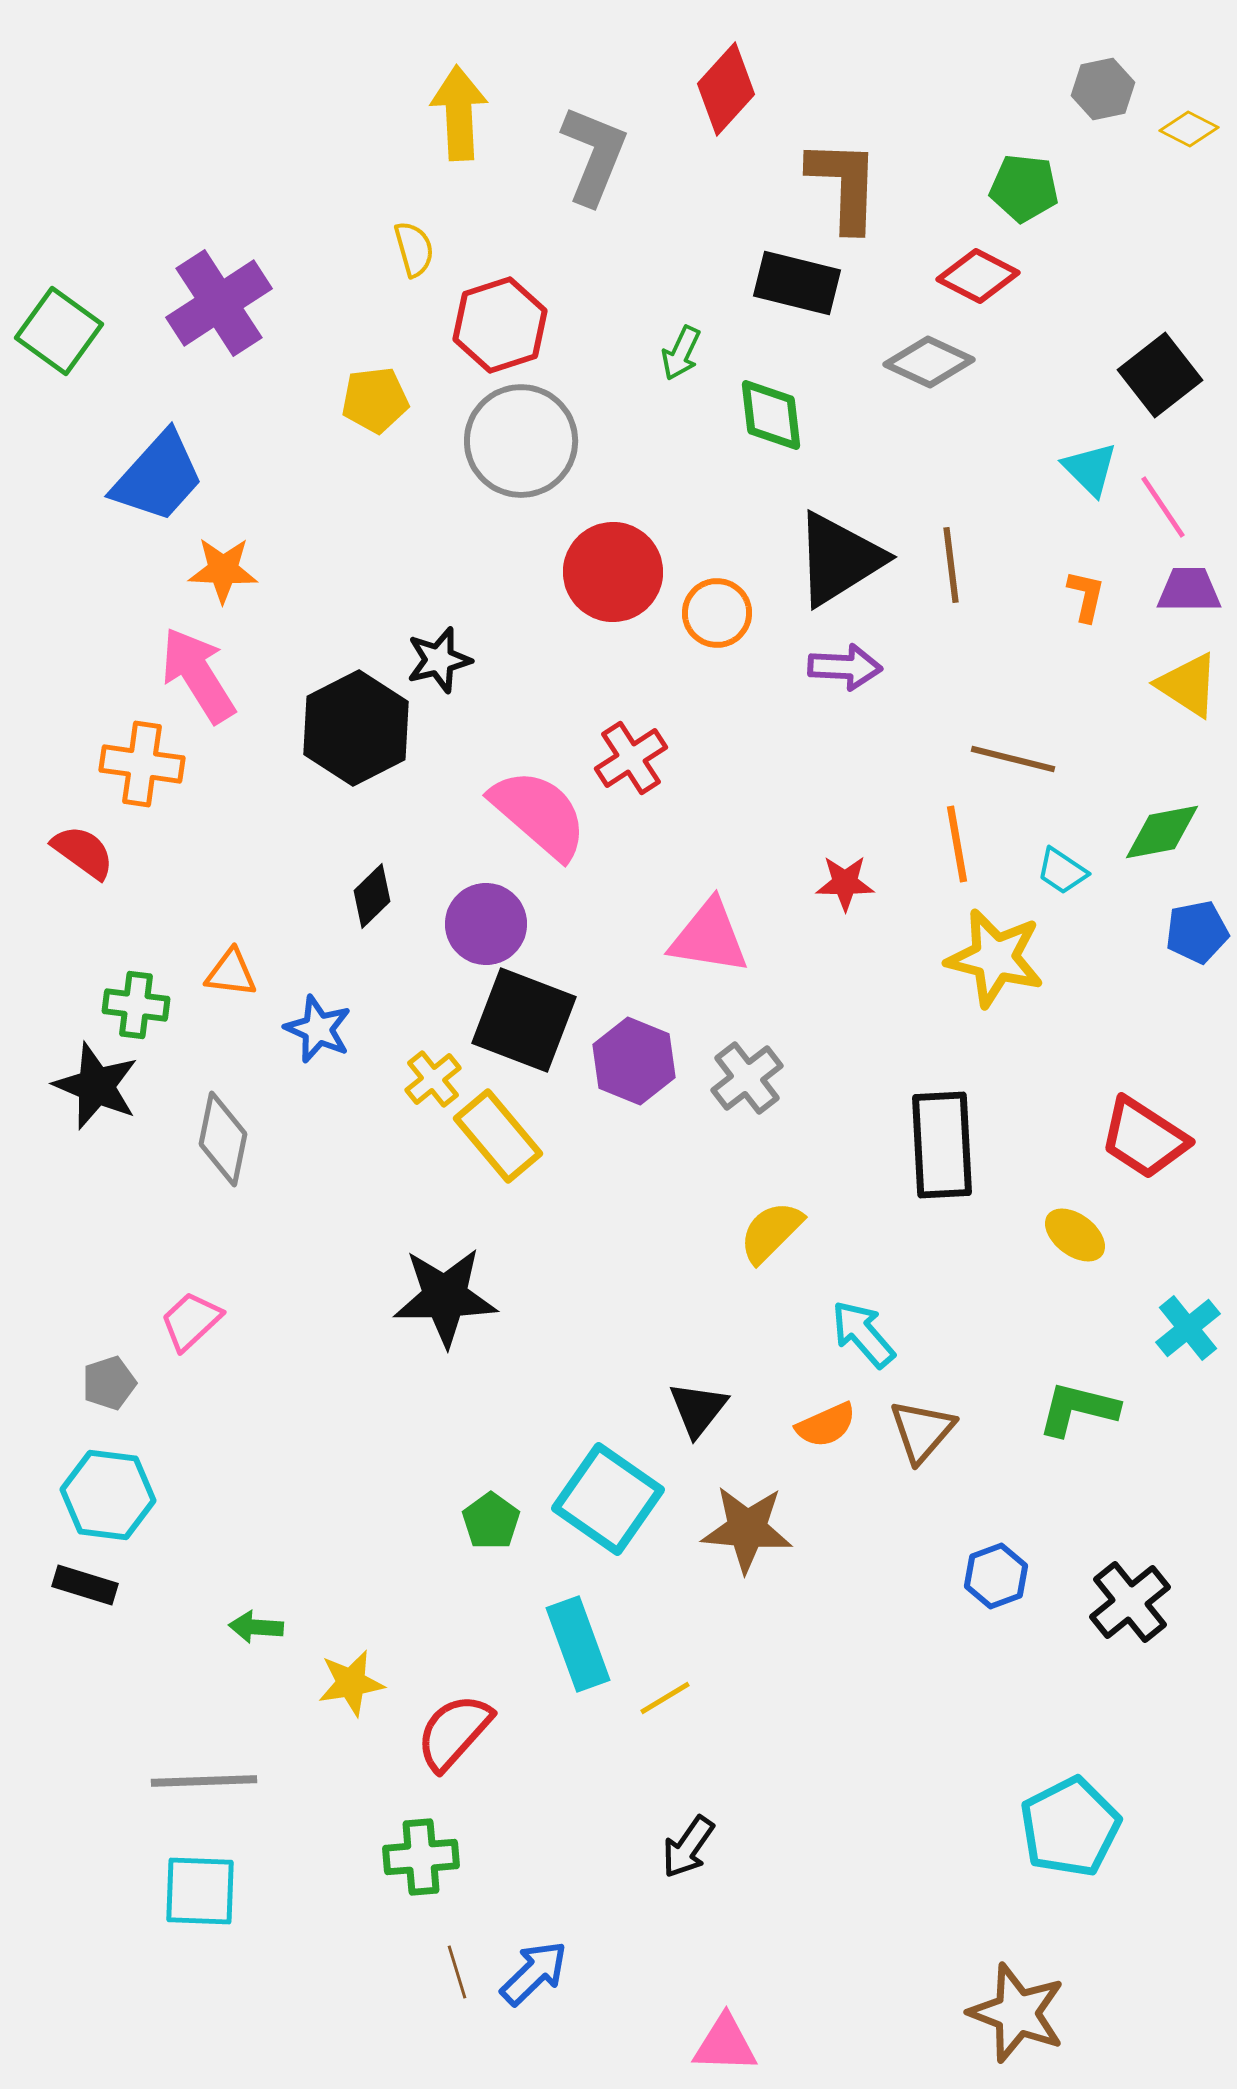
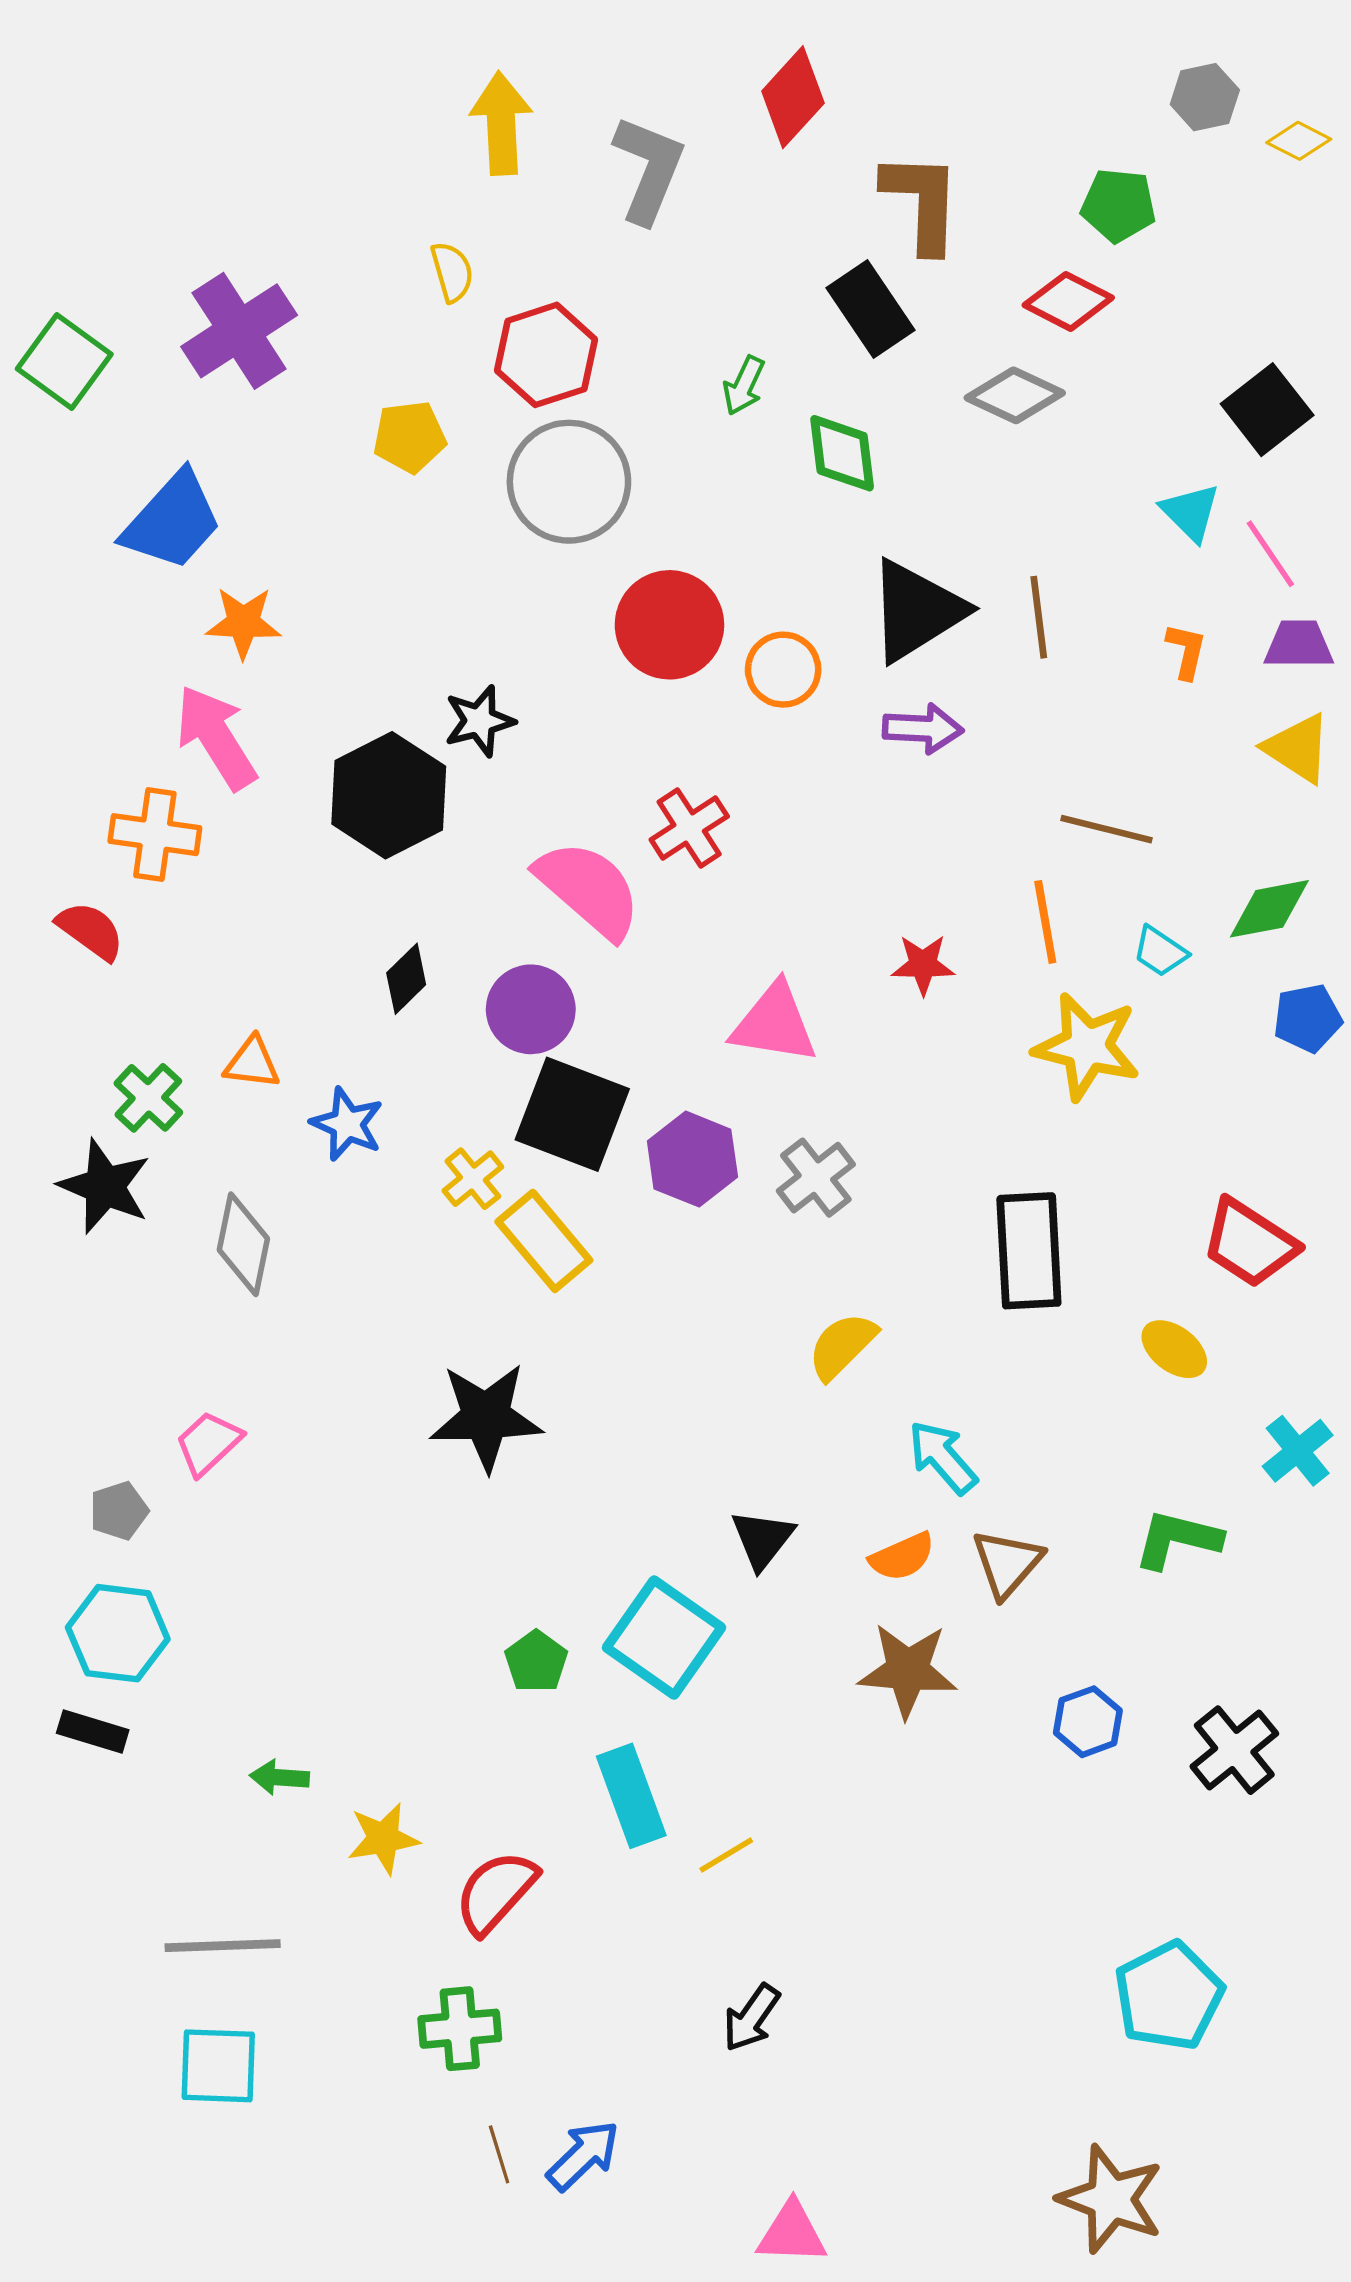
black rectangle: (797, 283) -> (871, 309), turned 42
green cross: (136, 1005) -> (148, 1098), turned 36
brown star: (747, 1529) -> (908, 1670), moved

